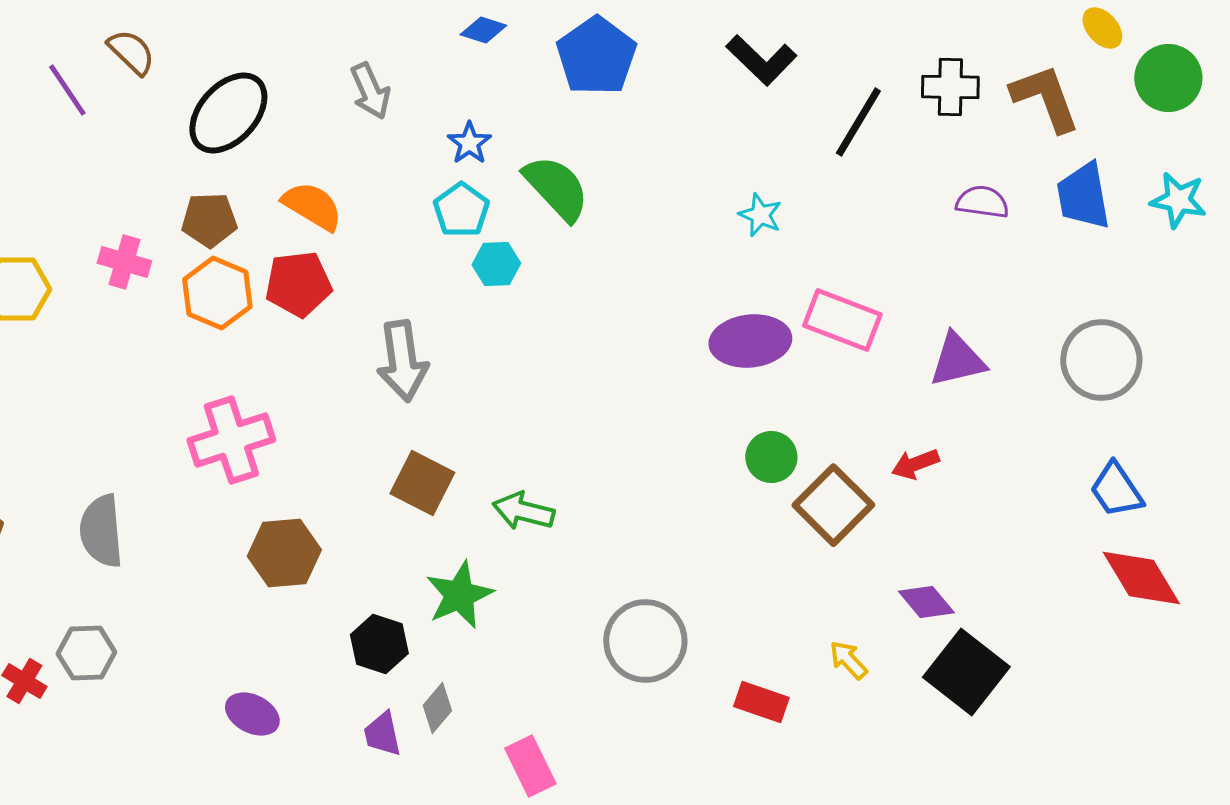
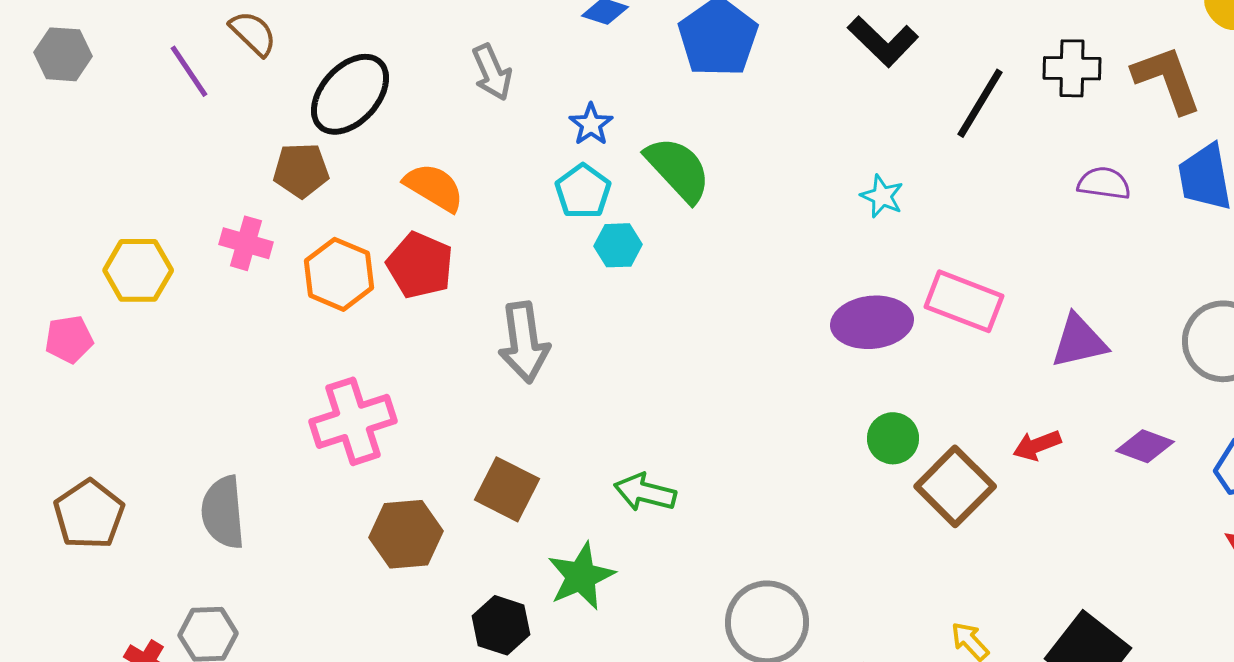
brown pentagon: (209, 220) -> (301, 170), moved
red pentagon: (298, 284) -> (420, 265), turned 30
brown square: (422, 483) -> (507, 489), moved
purple diamond: (926, 602) -> (1145, 446), moved, turned -30

